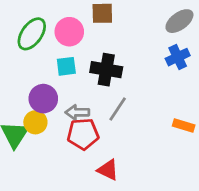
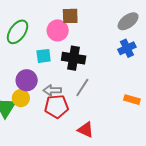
pink circle: (69, 32) -> (58, 30), moved
red triangle: (108, 170) -> (86, 130), moved

